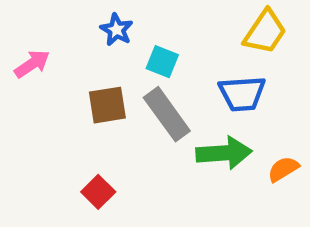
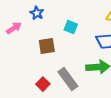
blue star: (117, 30) -> (37, 13), moved
gray rectangle: (167, 114) -> (68, 79), moved

